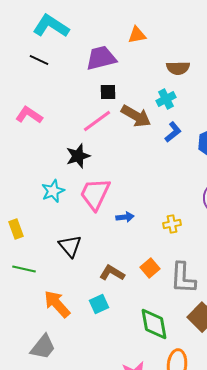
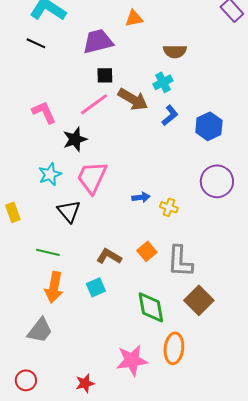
pink L-shape: (29, 115) -> (44, 112), moved, turned 32
blue arrow: (125, 217) -> (141, 197), moved
yellow cross: (172, 224) -> (169, 207), turned 30
black triangle: (70, 246) -> (69, 211), moved
green line: (24, 269) -> (48, 252), moved
orange arrow: (57, 304) -> (54, 287), turned -128

